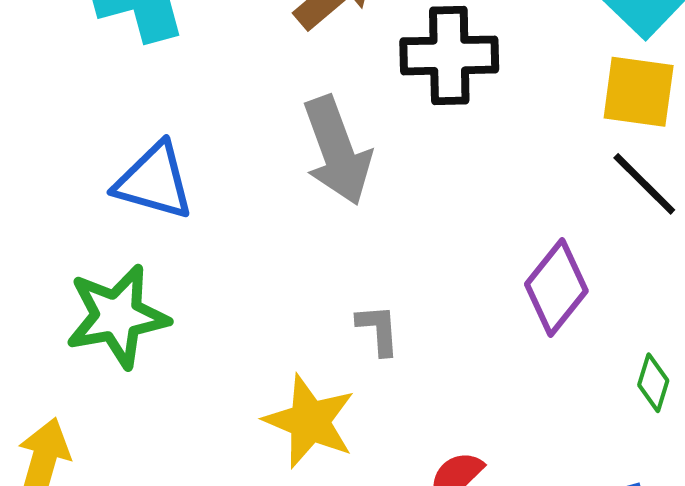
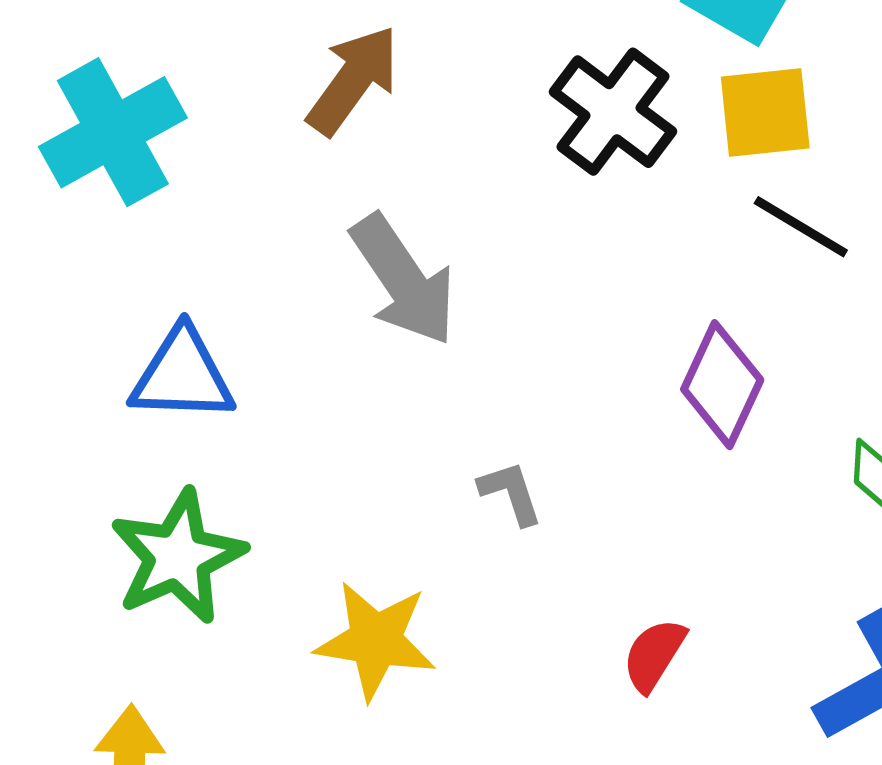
black cross: (449, 55) -> (613, 112), moved, turned -38
yellow star: (310, 421) -> (376, 640), moved

